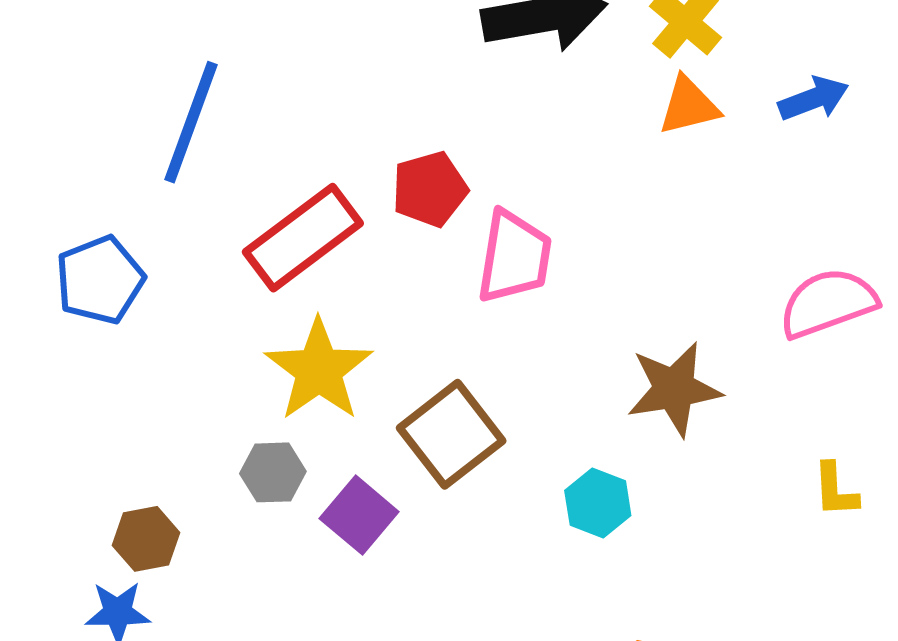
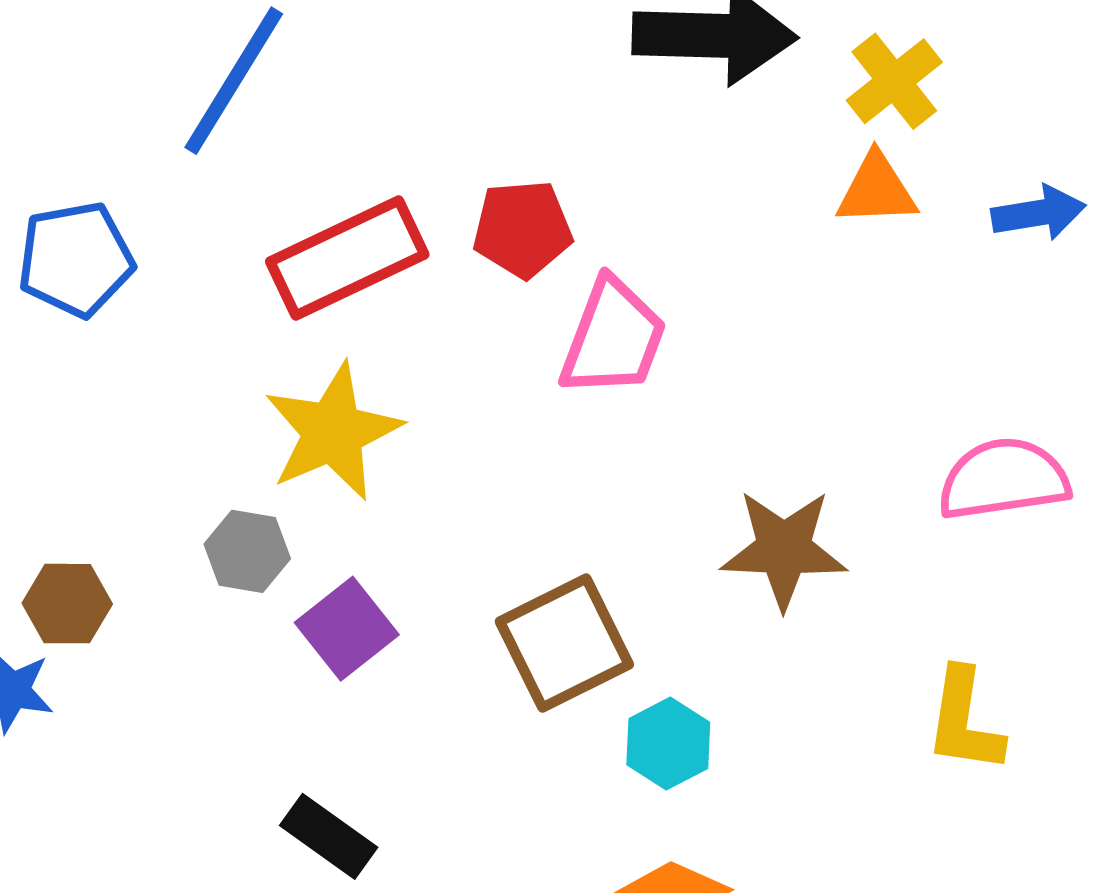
brown square: (451, 434) -> (564, 643), moved
yellow L-shape: (835, 490) -> (964, 721), size x1.4
cyan hexagon: (598, 503) -> (668, 743), moved

